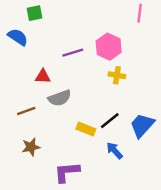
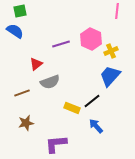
green square: (35, 13) -> (20, 11), moved
yellow cross: (117, 75) -> (111, 51), moved, turned -32
red triangle: (43, 76) -> (36, 64), turned -40
blue trapezoid: (142, 125) -> (110, 76), moved

